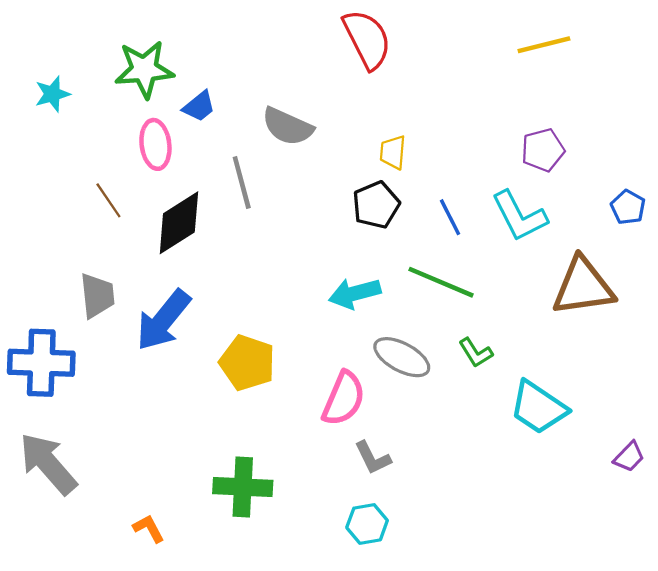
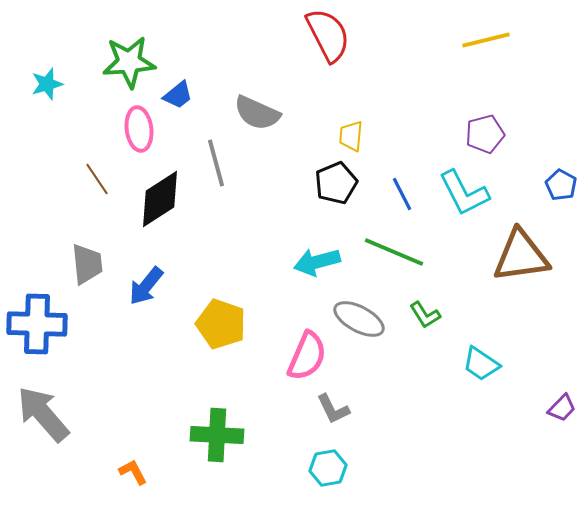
blue arrow: (163, 320) -> (146, 286), size x0.7
cyan trapezoid: (538, 408) -> (481, 364), size x0.7

